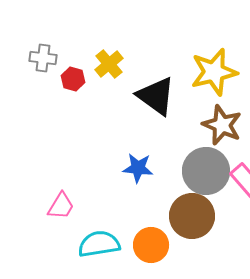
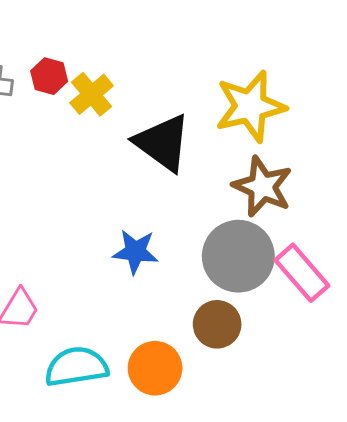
red hexagon: (73, 79) -> (49, 76), moved
brown circle: (192, 216) -> (217, 324), size x0.7

